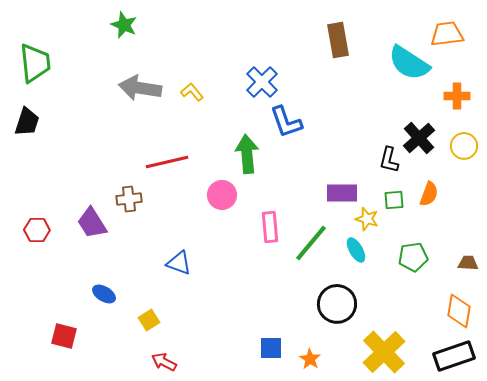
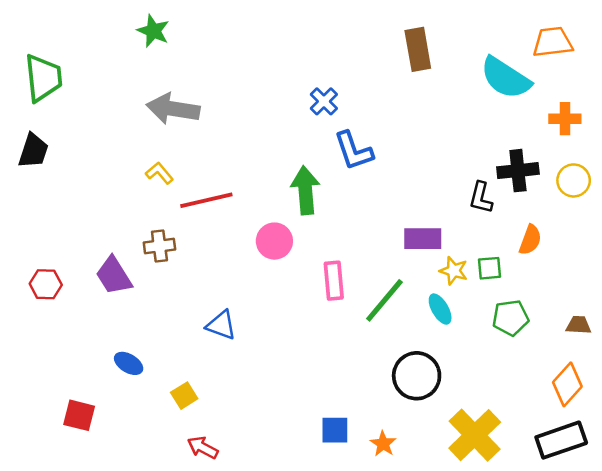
blue cross: (262, 82) -> (324, 101), size x0.7
yellow L-shape: (192, 92) -> (159, 173), moved
black cross: (419, 138) -> (518, 171), turned 36
green square: (394, 200) -> (489, 268), moved
orange diamond: (459, 311) -> (567, 384), turned 32

